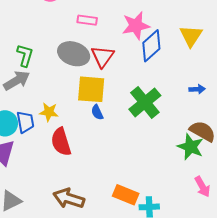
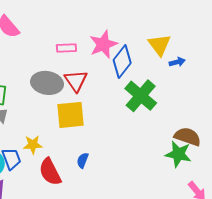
pink rectangle: (87, 20) -> (66, 48), moved
blue arrow: (197, 89) -> (177, 62), moved
green cross: (145, 102) -> (141, 96), moved
blue semicircle: (97, 112) -> (83, 160), moved, turned 56

